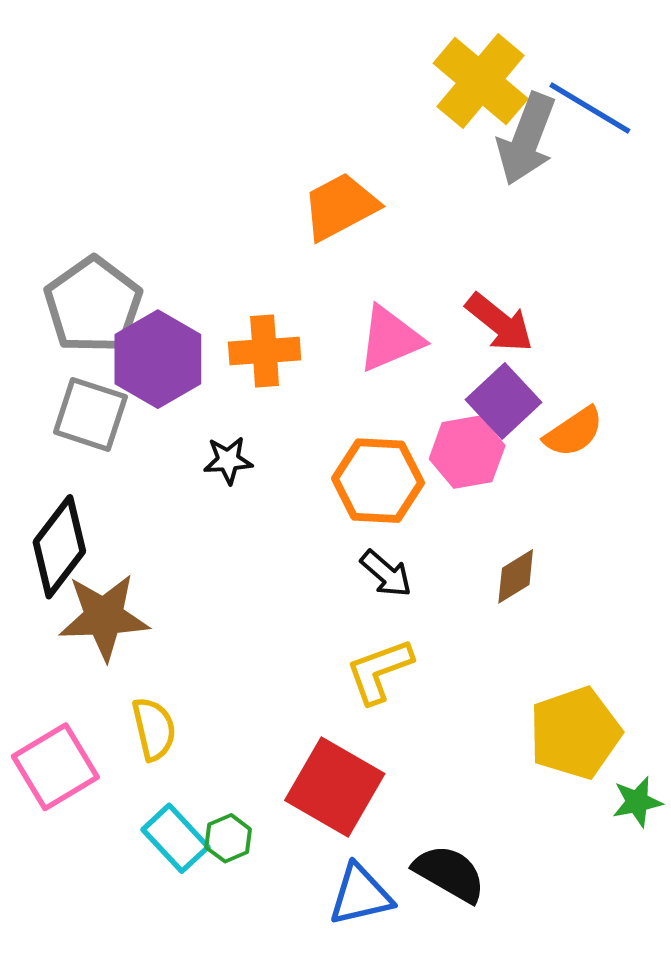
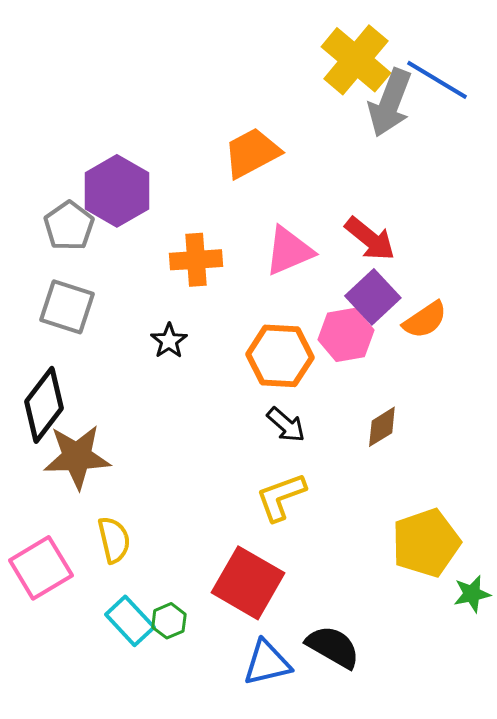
gray pentagon: (93, 305) -> (69, 226), size x0.7
purple hexagon: (158, 359) -> (117, 191), moved
black star: (228, 460) -> (169, 341), turned -30

